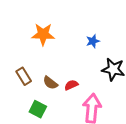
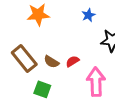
brown rectangle: (24, 76) -> (24, 59), size x1.5

